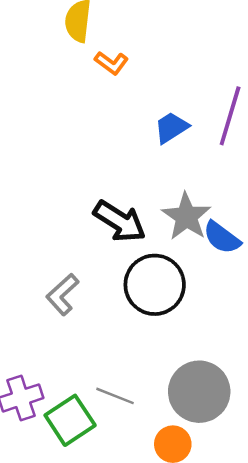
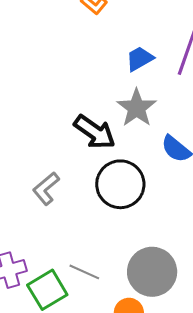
gray star: (186, 217) -> (137, 108), moved

